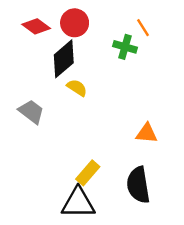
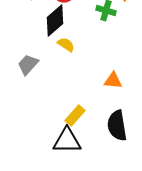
gray trapezoid: (31, 112) -> (28, 65), turned -85
orange triangle: (147, 133) -> (113, 81), moved

